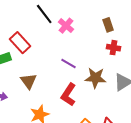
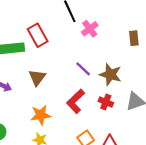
red cross: (114, 48) -> (106, 102), moved
brown star: (95, 78) -> (110, 74), moved

